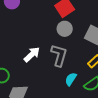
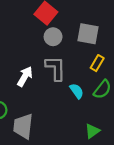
cyan semicircle: (71, 79) -> (77, 91), turned 128

